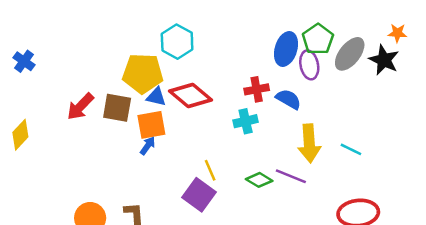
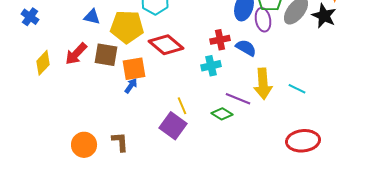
blue triangle: (156, 97) -> (92, 17), moved
yellow diamond: (20, 135) -> (43, 63), moved
purple line: (291, 176) -> (238, 99), moved

